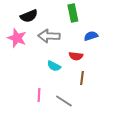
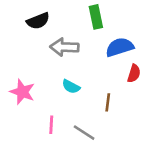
blue semicircle: (91, 36) -> (120, 47), size x1.5
pink star: (17, 38) -> (22, 92), moved
red semicircle: (76, 56) -> (134, 73), moved, turned -80

